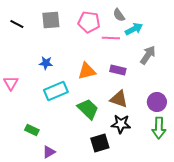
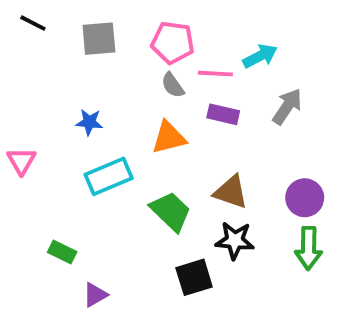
gray semicircle: (119, 15) -> (173, 85), moved
black line: (17, 24) -> (33, 23), moved
purple rectangle: (118, 70) -> (223, 114), moved

